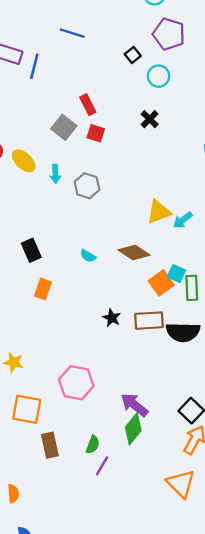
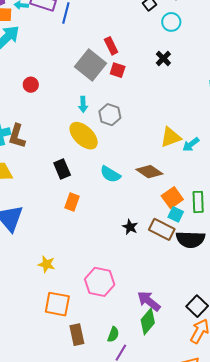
gray square: (64, 127) -> (91, 65), size x1.4
yellow ellipse: (24, 161) -> (84, 136), moved, size x1.4
cyan semicircle: (88, 256) -> (110, 174), size x1.5
cyan square: (176, 273) -> (176, 214), moved
brown rectangle: (149, 321) -> (162, 229), turned 30

